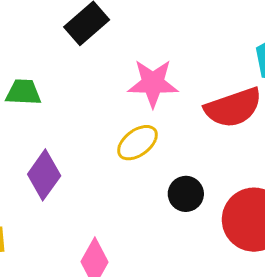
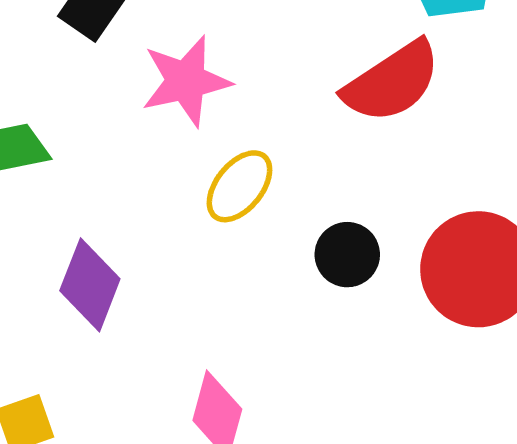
pink star: (153, 83) -> (186, 81), moved

